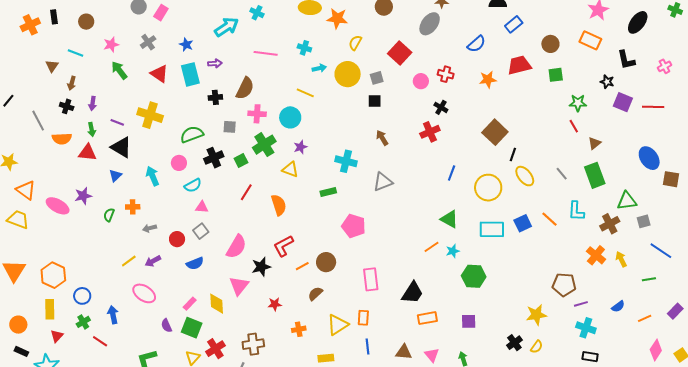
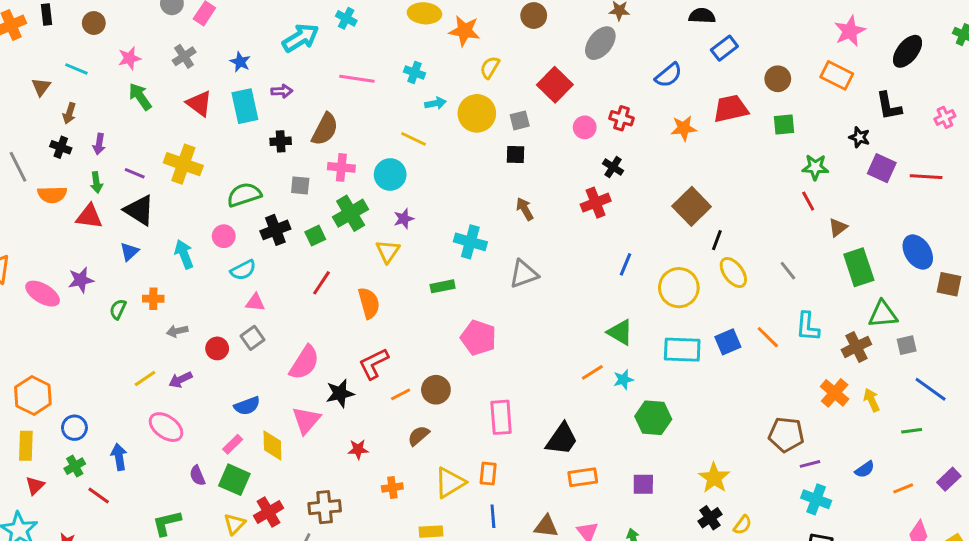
yellow triangle: (290, 169) -> (388, 251), turned 42
green rectangle: (595, 175) -> (859, 267), moved
blue semicircle: (195, 263) -> (247, 406), moved
yellow star: (536, 315) -> (714, 478), moved, turned -30

